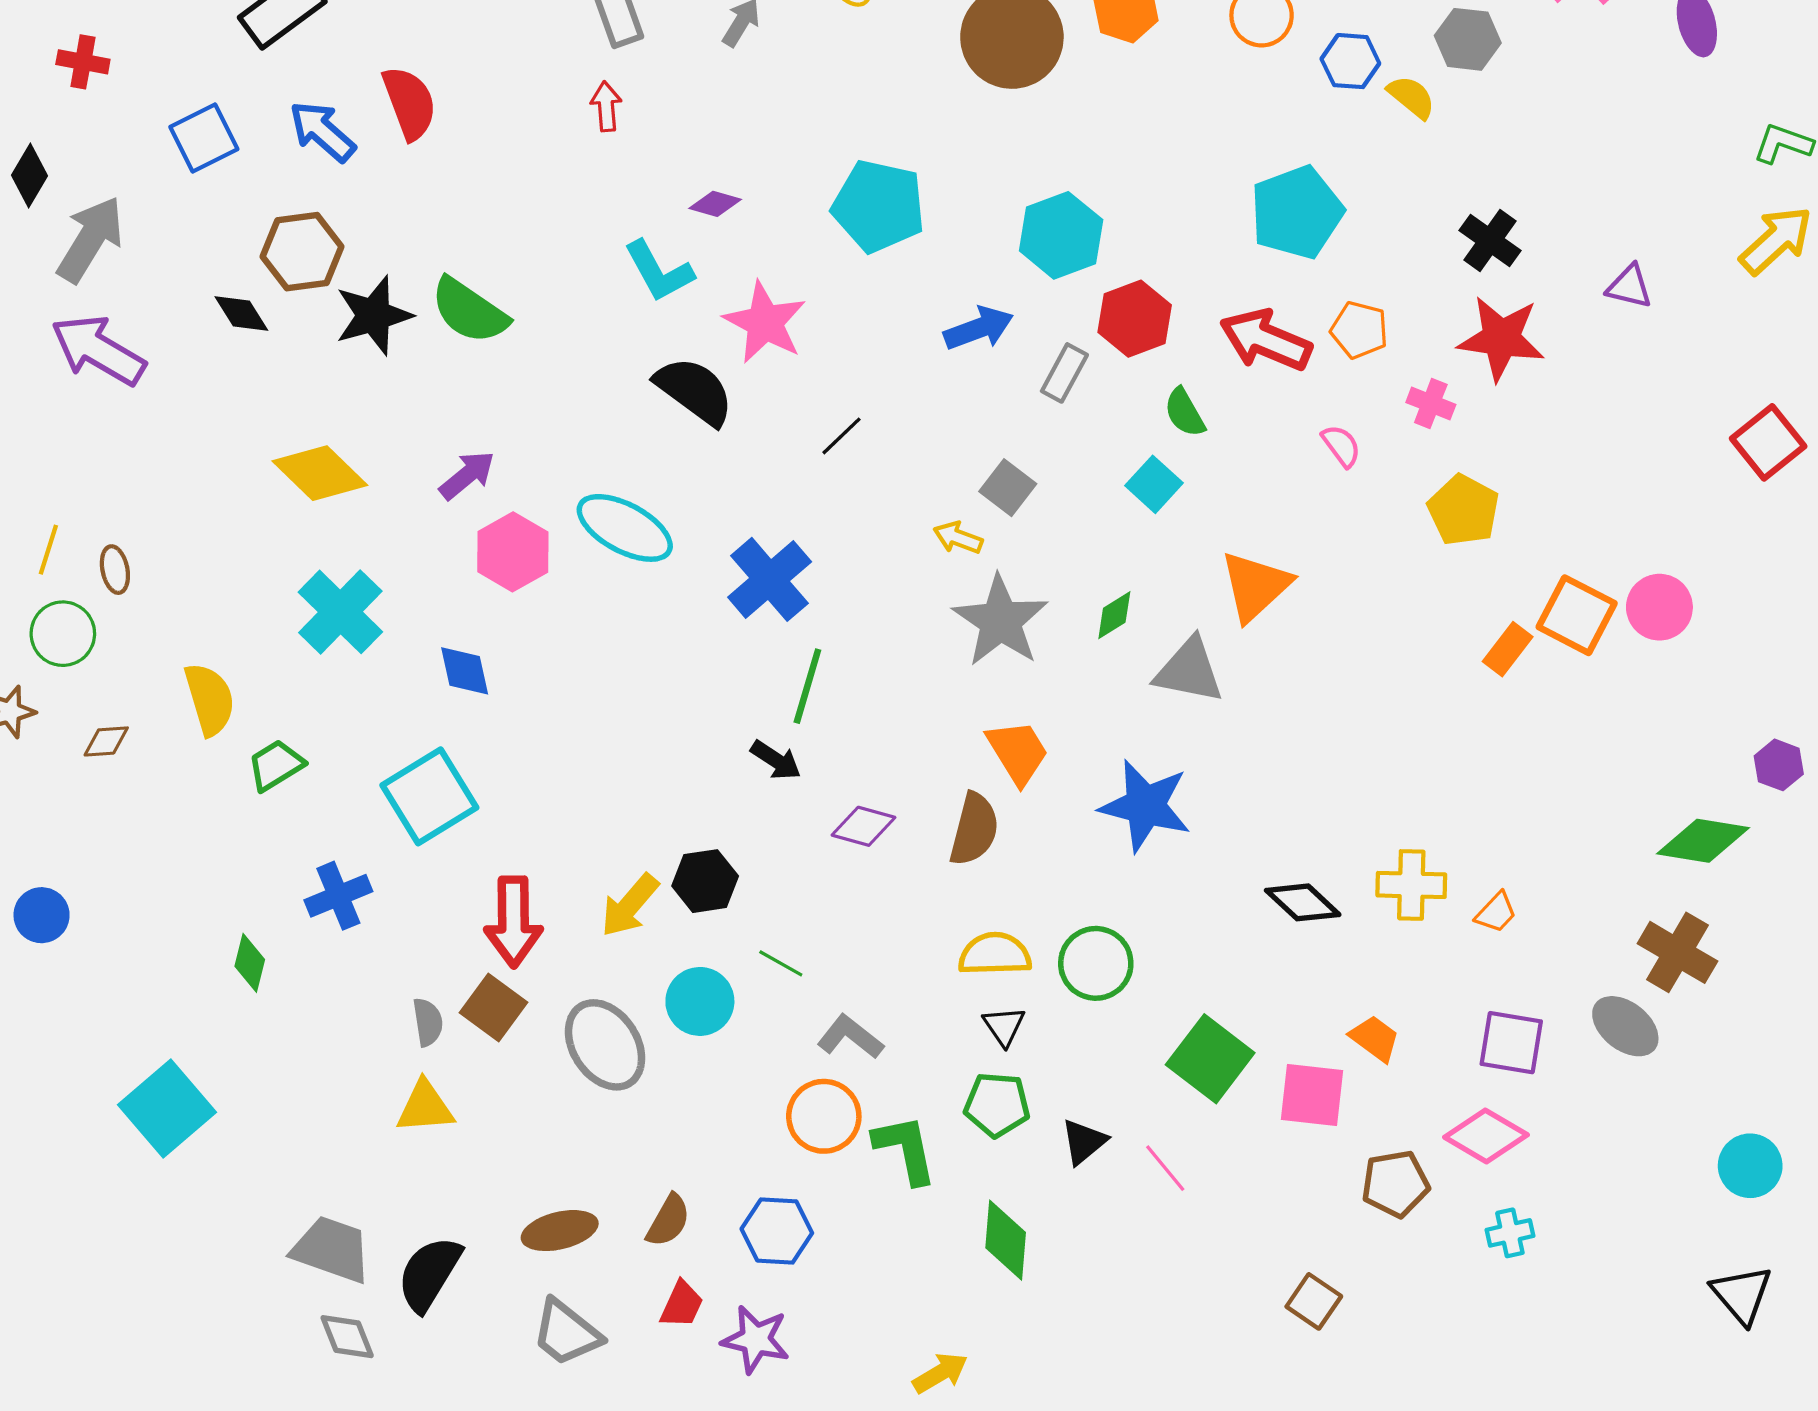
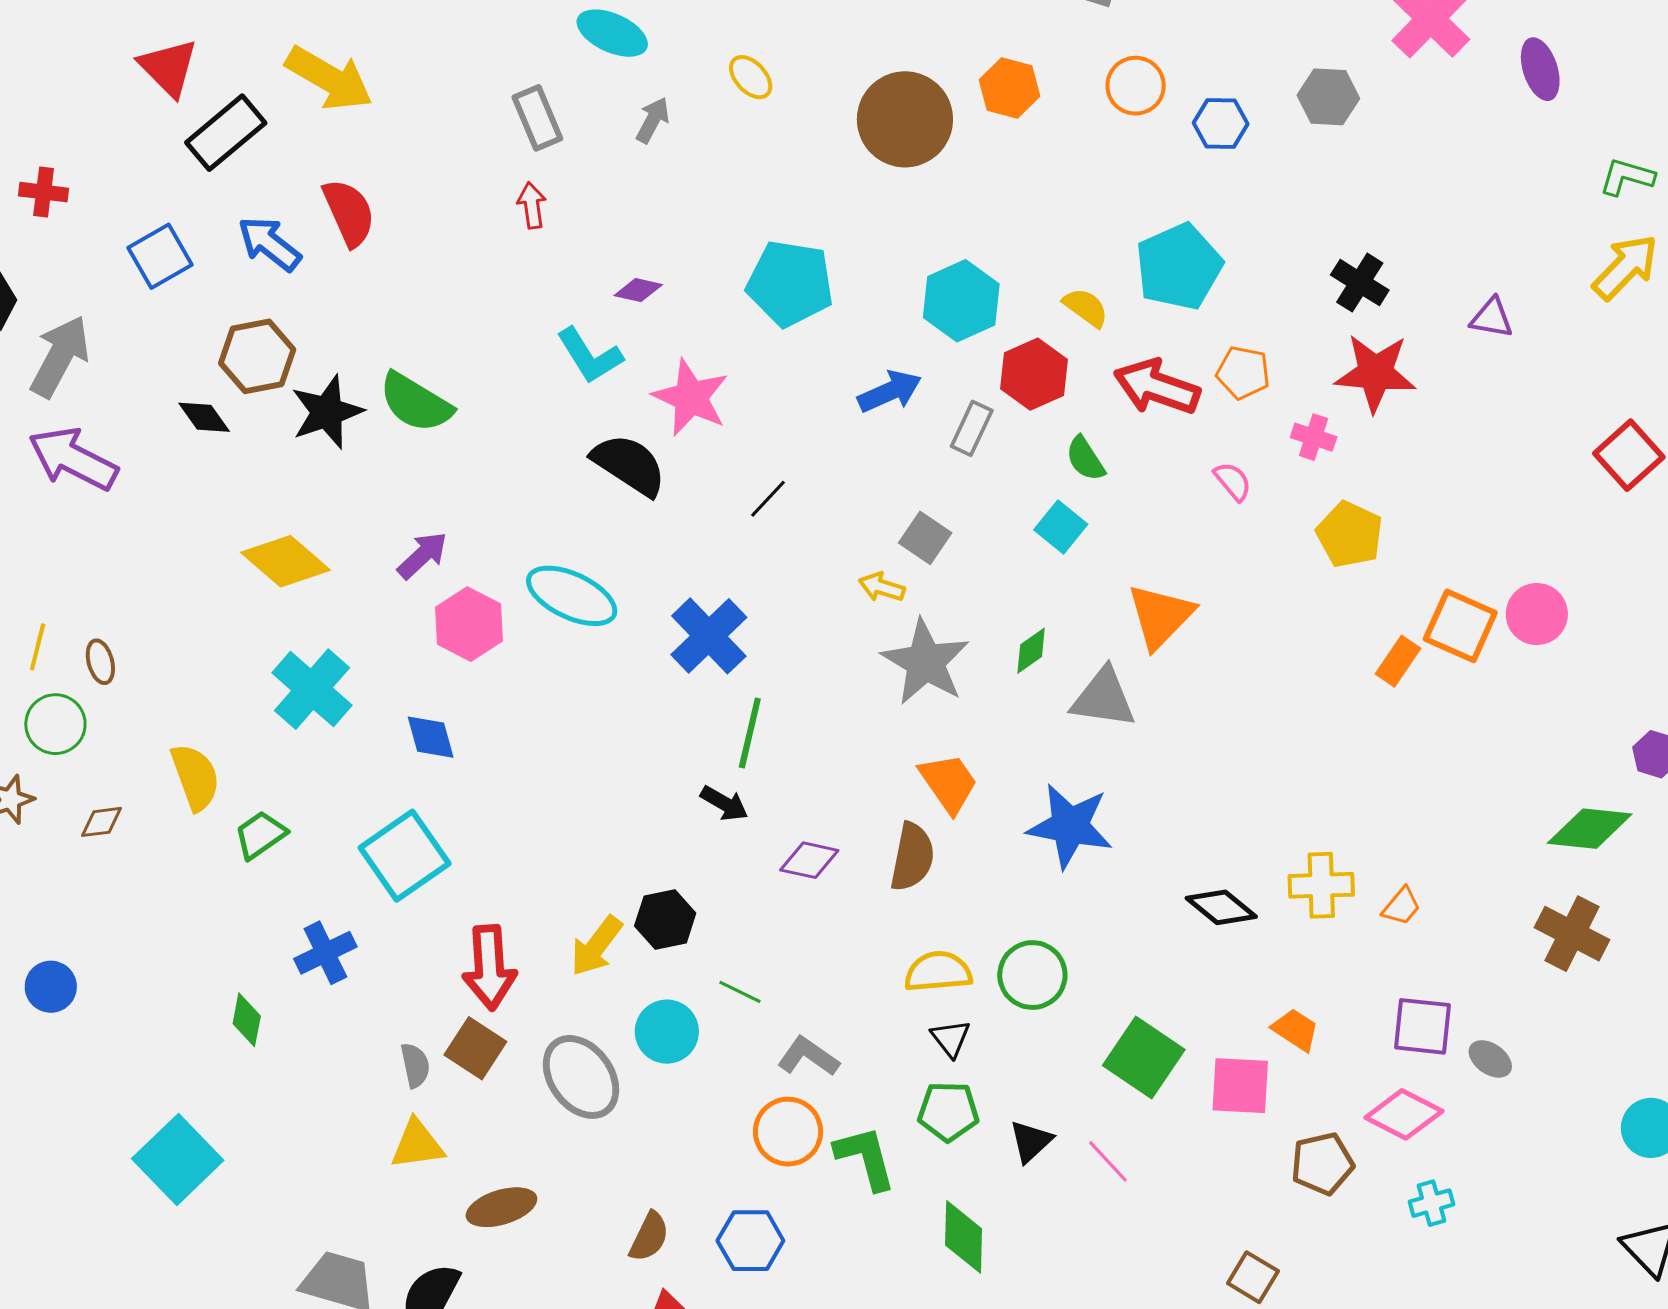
yellow semicircle: (1411, 97) -> (1086, 307), moved
gray ellipse: (1625, 1026) -> (1490, 1059), moved, size x0.7
brown ellipse: (560, 1231) -> (501, 1207), moved

